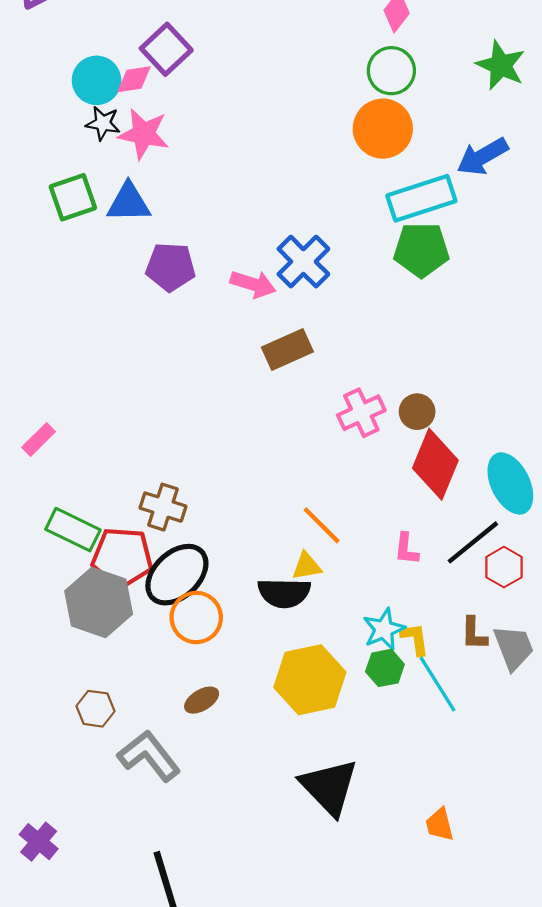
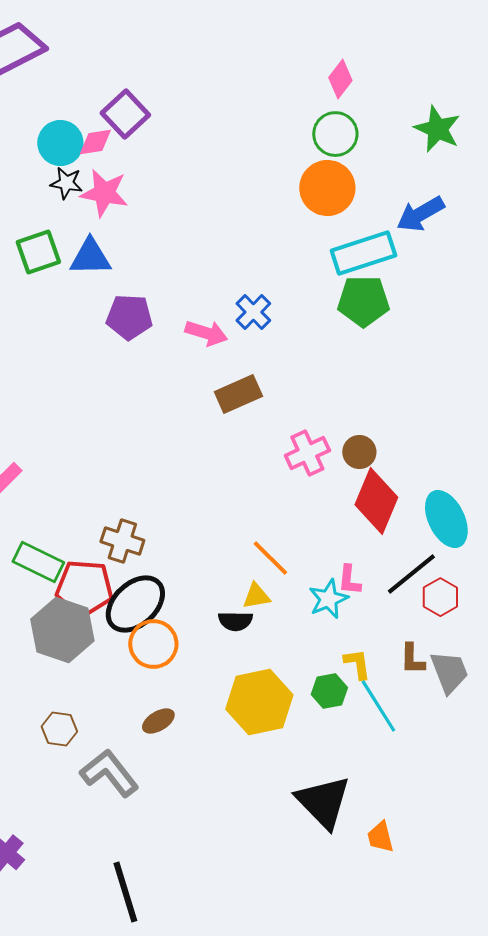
blue cross: (303, 262) -> (253, 312), size x0.7
black semicircle: (284, 593) -> (235, 621), size x0.7
cyan star: (384, 629) -> (328, 599), moved
black triangle: (329, 787) -> (323, 802), moved

